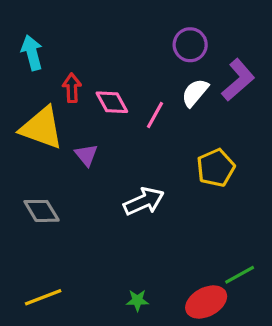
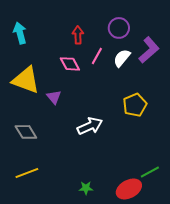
red arrow: (72, 88) -> (78, 35), moved
pink line: (155, 115) -> (97, 56), moved
yellow line: (43, 297) -> (27, 173), moved

